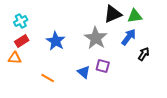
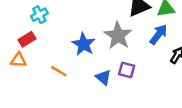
cyan cross: (21, 21) -> (39, 15), moved
blue star: (56, 41) -> (84, 44), moved
orange line: (48, 78) -> (59, 71), moved

